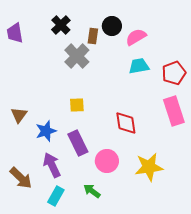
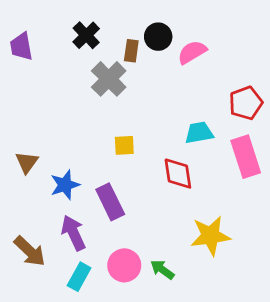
cyan trapezoid: (139, 66) -> (199, 133), moved
yellow square: (77, 105) -> (124, 145), moved
pink circle: (107, 161) -> (124, 265), moved
green arrow: (92, 191) -> (162, 270), moved

